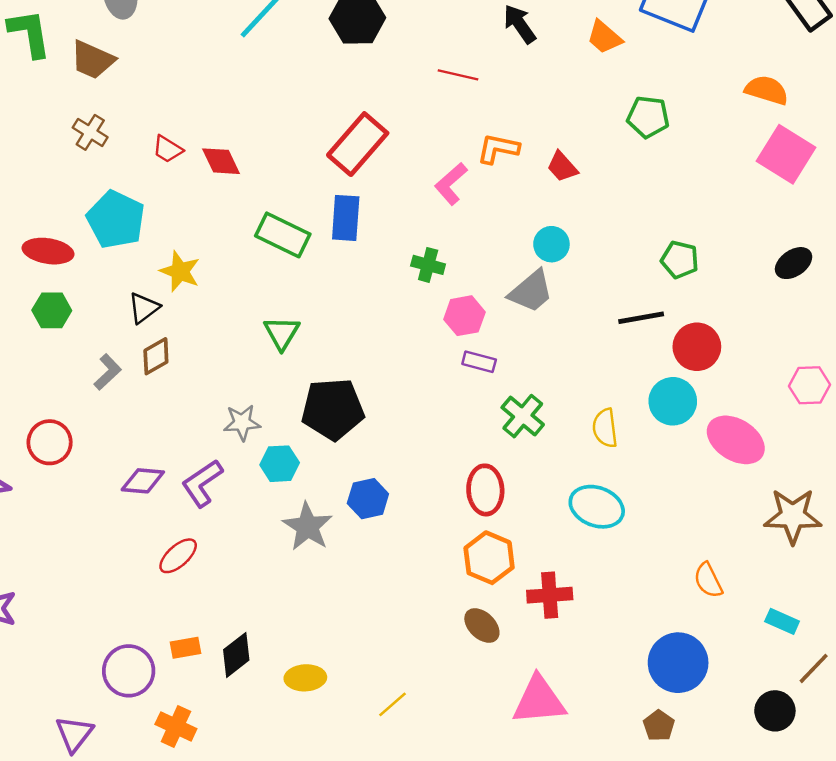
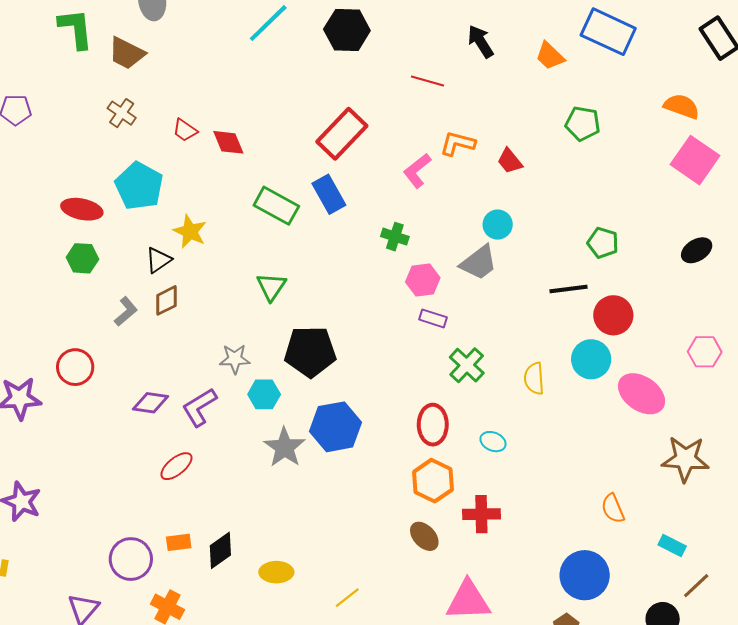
blue rectangle: (346, 218) -> (329, 194), turned -36
blue hexagon: (368, 499) -> (336, 427), size x1.5
cyan ellipse: (597, 507) -> (493, 442), moved, size x0.6

